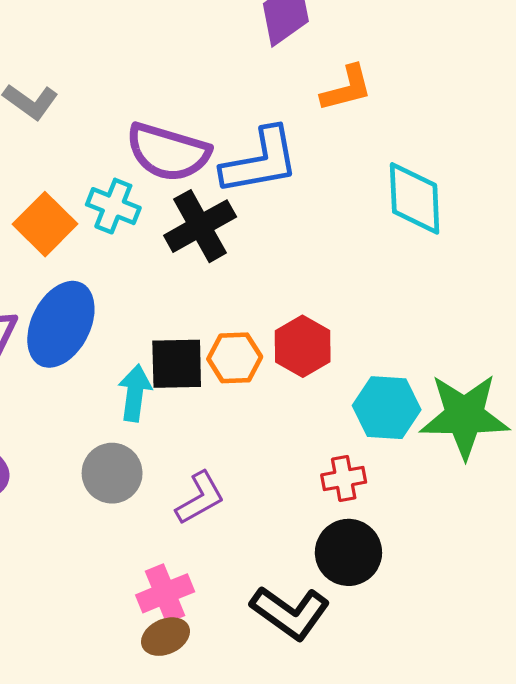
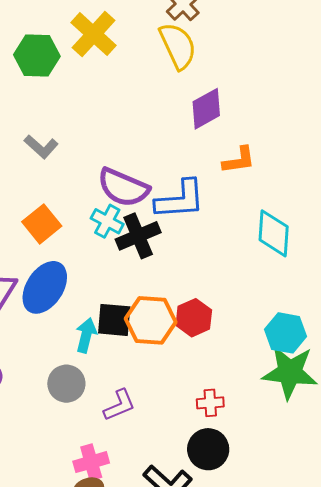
cyan cross: (113, 206) -> (107, 221), moved
orange hexagon: (235, 358) -> (151, 320), size x1.5
cyan hexagon: (387, 408) -> (286, 333), moved

